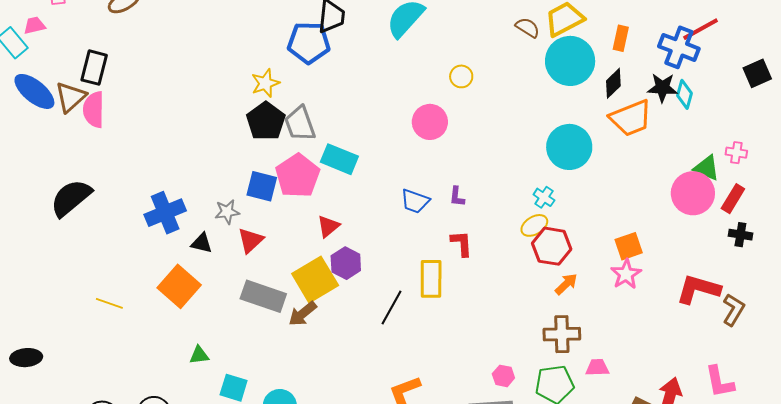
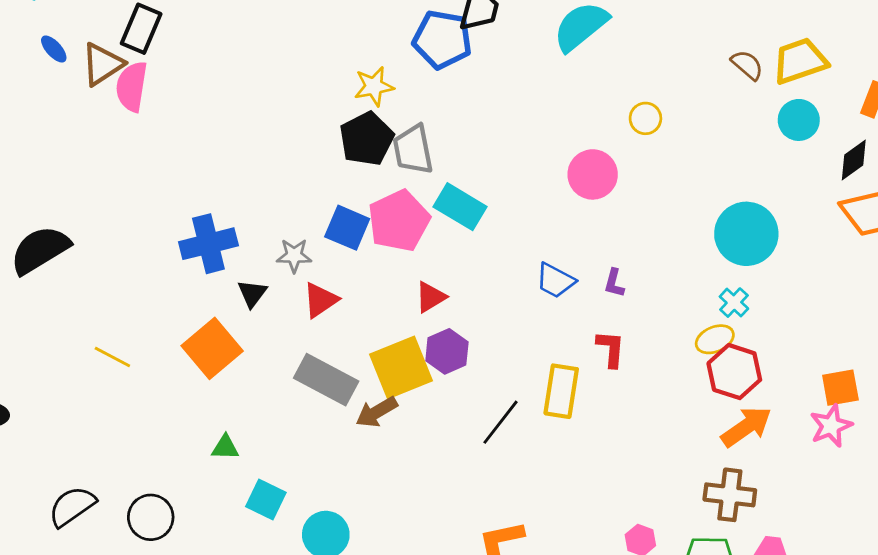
cyan circle: (570, 61) -> (799, 120), size x0.6
blue ellipse: (34, 91) -> (54, 49), size x0.5
cyan circle: (569, 147) -> (746, 234), moved
black semicircle: (71, 198) -> (40, 250), moved
black triangle: (202, 243) -> (252, 293), turned 45
orange arrow: (566, 284) -> (746, 427), size x1.5

